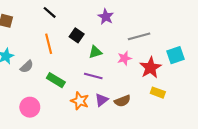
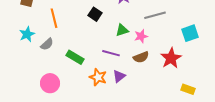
orange line: (49, 44) -> (54, 18), moved
green triangle: (95, 52) -> (122, 30), moved
red star: (150, 68) -> (171, 58), moved
yellow rectangle: (158, 93) -> (188, 89), moved
brown semicircle: (122, 101) -> (141, 57), moved

